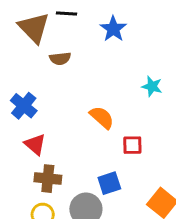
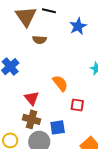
red triangle: (35, 144) -> (32, 98), moved
brown cross: (48, 179) -> (31, 119), moved

